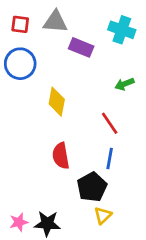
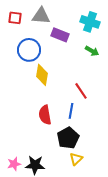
blue circle: (20, 64) -> (29, 50), moved
green arrow: (124, 84) -> (92, 51), moved, turned -128
blue line: (110, 159) -> (71, 111), moved

